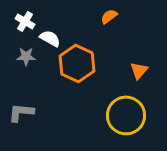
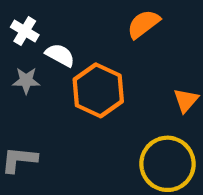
orange semicircle: (109, 16) -> (143, 24), size x1.4

